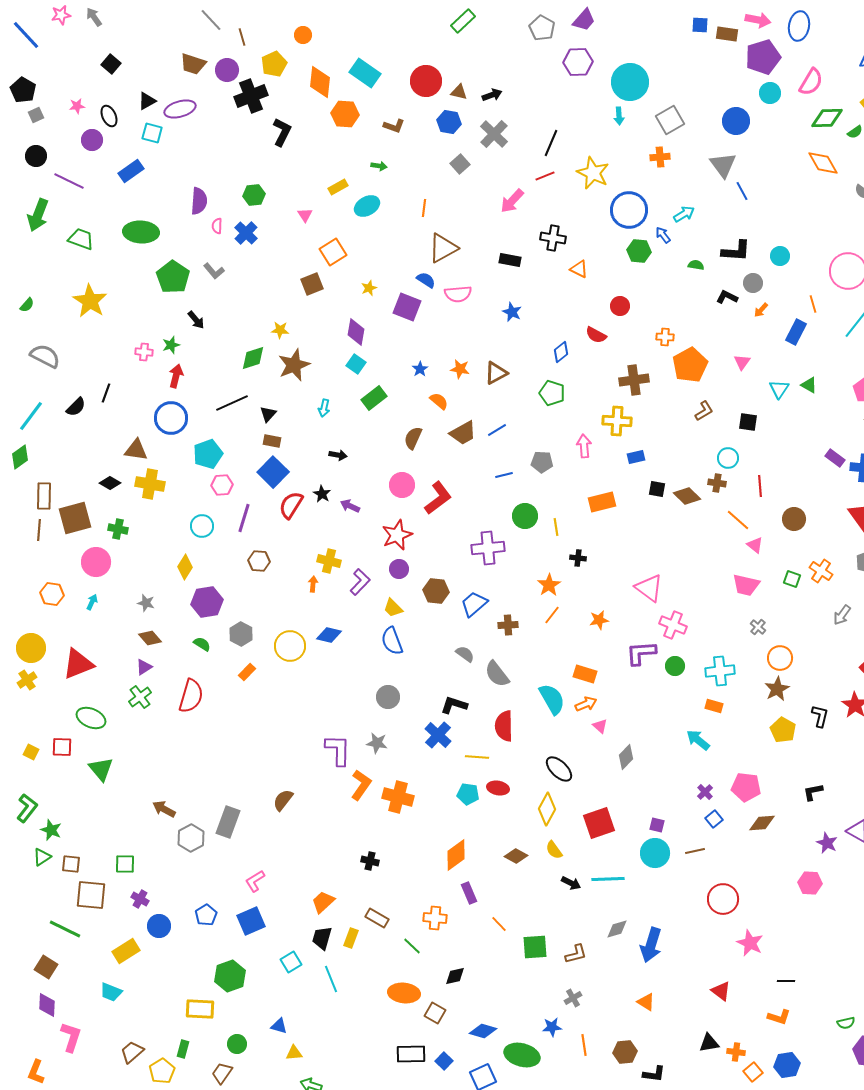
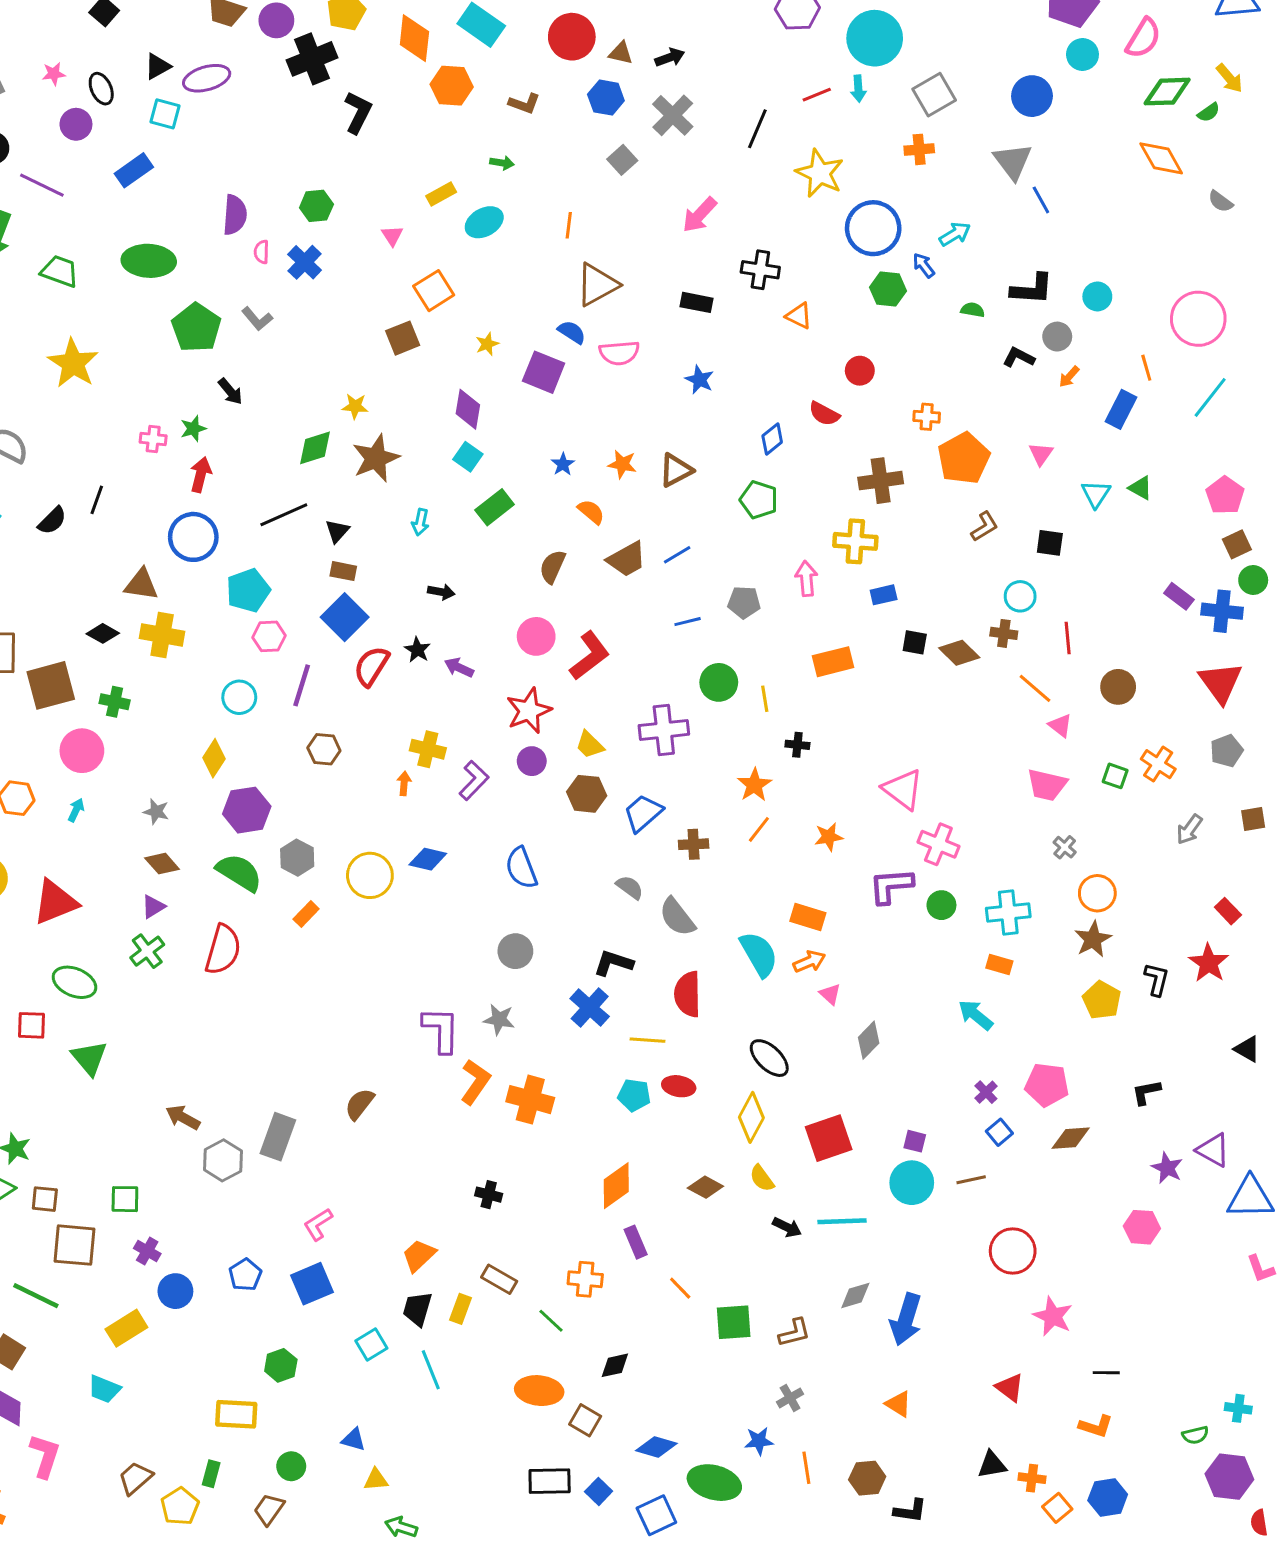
red line: (545, 176) -> (817, 95), moved
yellow trapezoid: (393, 608) -> (590, 745), moved
green semicircle: (202, 644) -> (239, 872), size x1.8
green hexagon: (230, 976) -> (281, 1365), size x0.7

